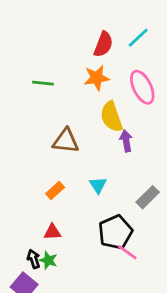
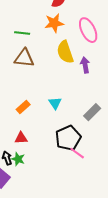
green line: (43, 83) -> (22, 33), moved
brown triangle: (66, 141) -> (24, 58), moved
purple arrow: (126, 141) -> (85, 65), moved

